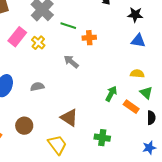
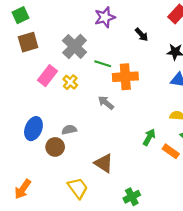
orange cross: (89, 38) -> (125, 77), size x1.6
brown circle: (24, 126) -> (55, 147), moved
green cross: (102, 138) -> (132, 197), moved, turned -35
yellow trapezoid: (57, 145) -> (78, 188), moved

